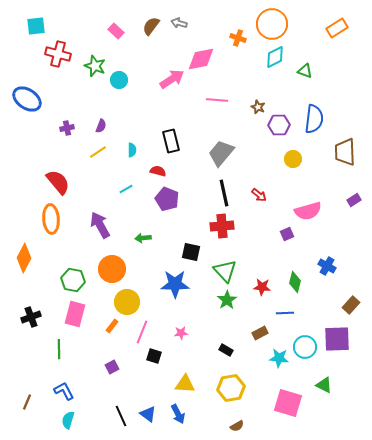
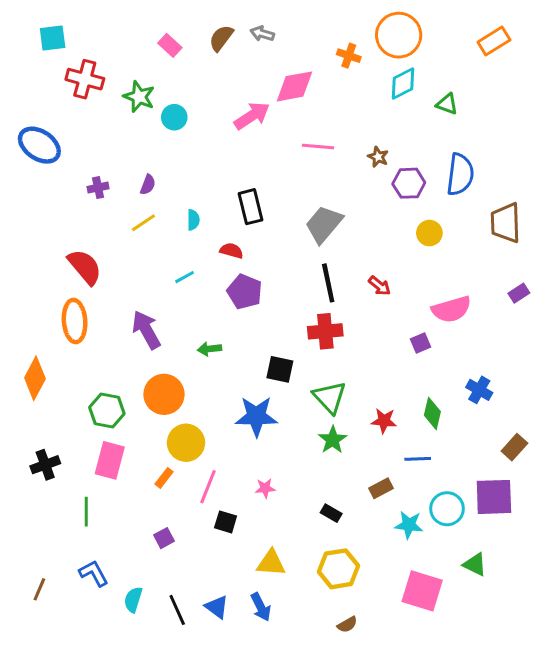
cyan semicircle: (68, 420) -> (133, 600), moved

